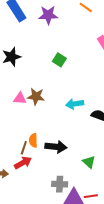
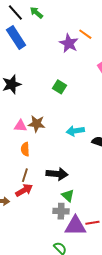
purple star: (48, 15) -> (69, 43), moved, turned 30
orange semicircle: (33, 140) -> (25, 149), moved
green triangle: (89, 162) -> (68, 195), moved

